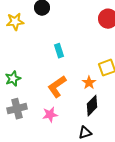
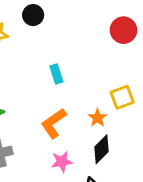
pink star: (50, 115) -> (62, 162), moved

